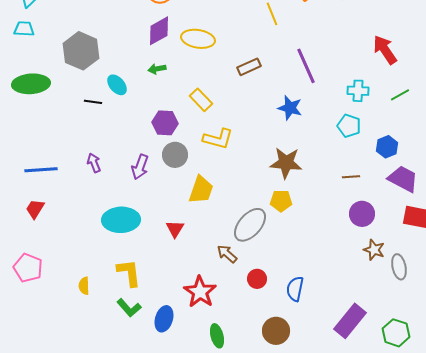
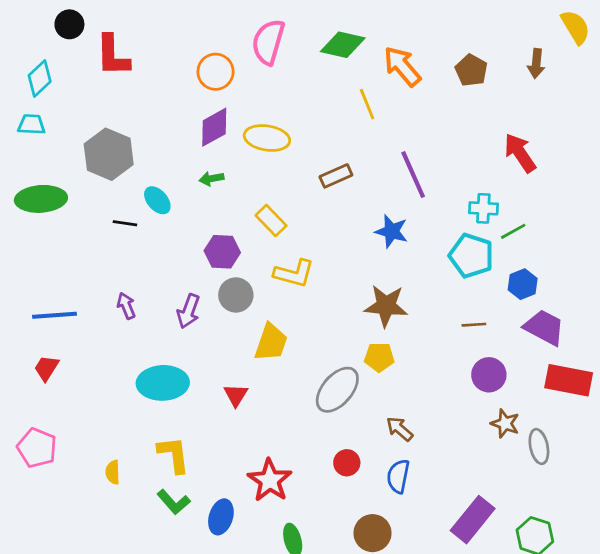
green line: (400, 95) -> (513, 231), moved
cyan pentagon: (349, 126) -> (471, 256), size x1.4
brown arrow: (227, 254) -> (400, 429), moved

